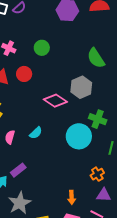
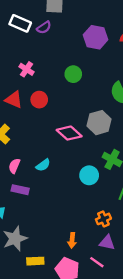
green circle: (42, 48) -> (73, 74), moved
cyan circle: (79, 136) -> (89, 175), size x0.7
purple rectangle: (18, 170) -> (20, 190), moved, turned 42

